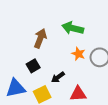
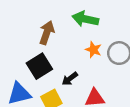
black square: (33, 66) -> (39, 66), size x1.5

